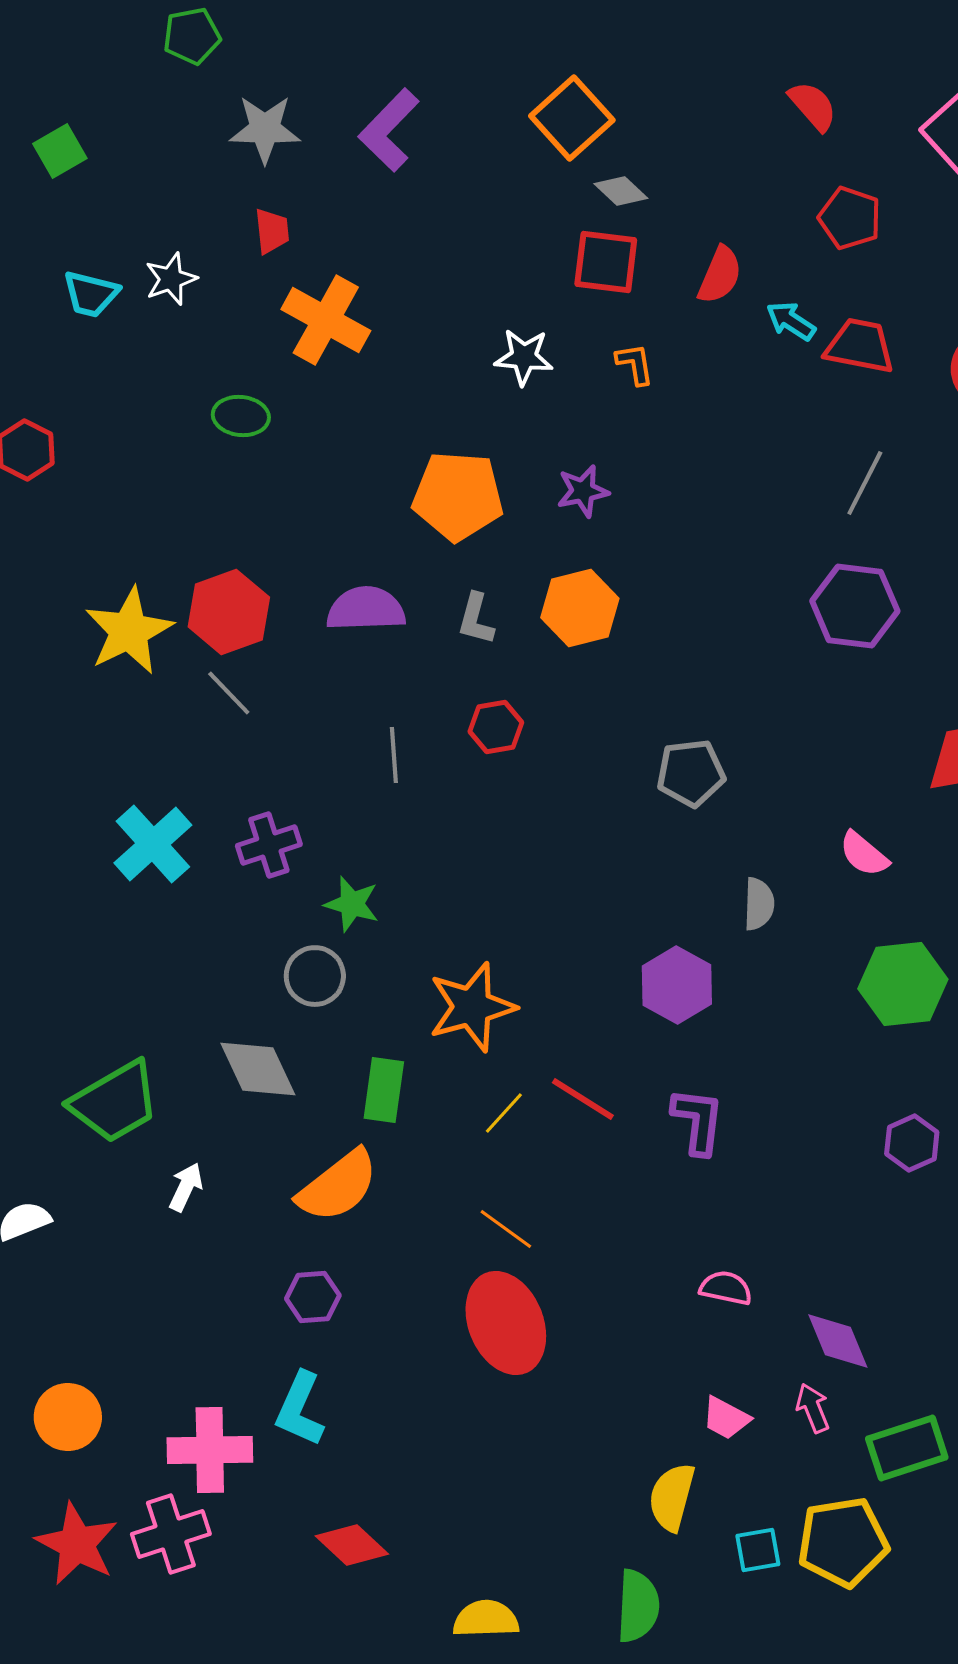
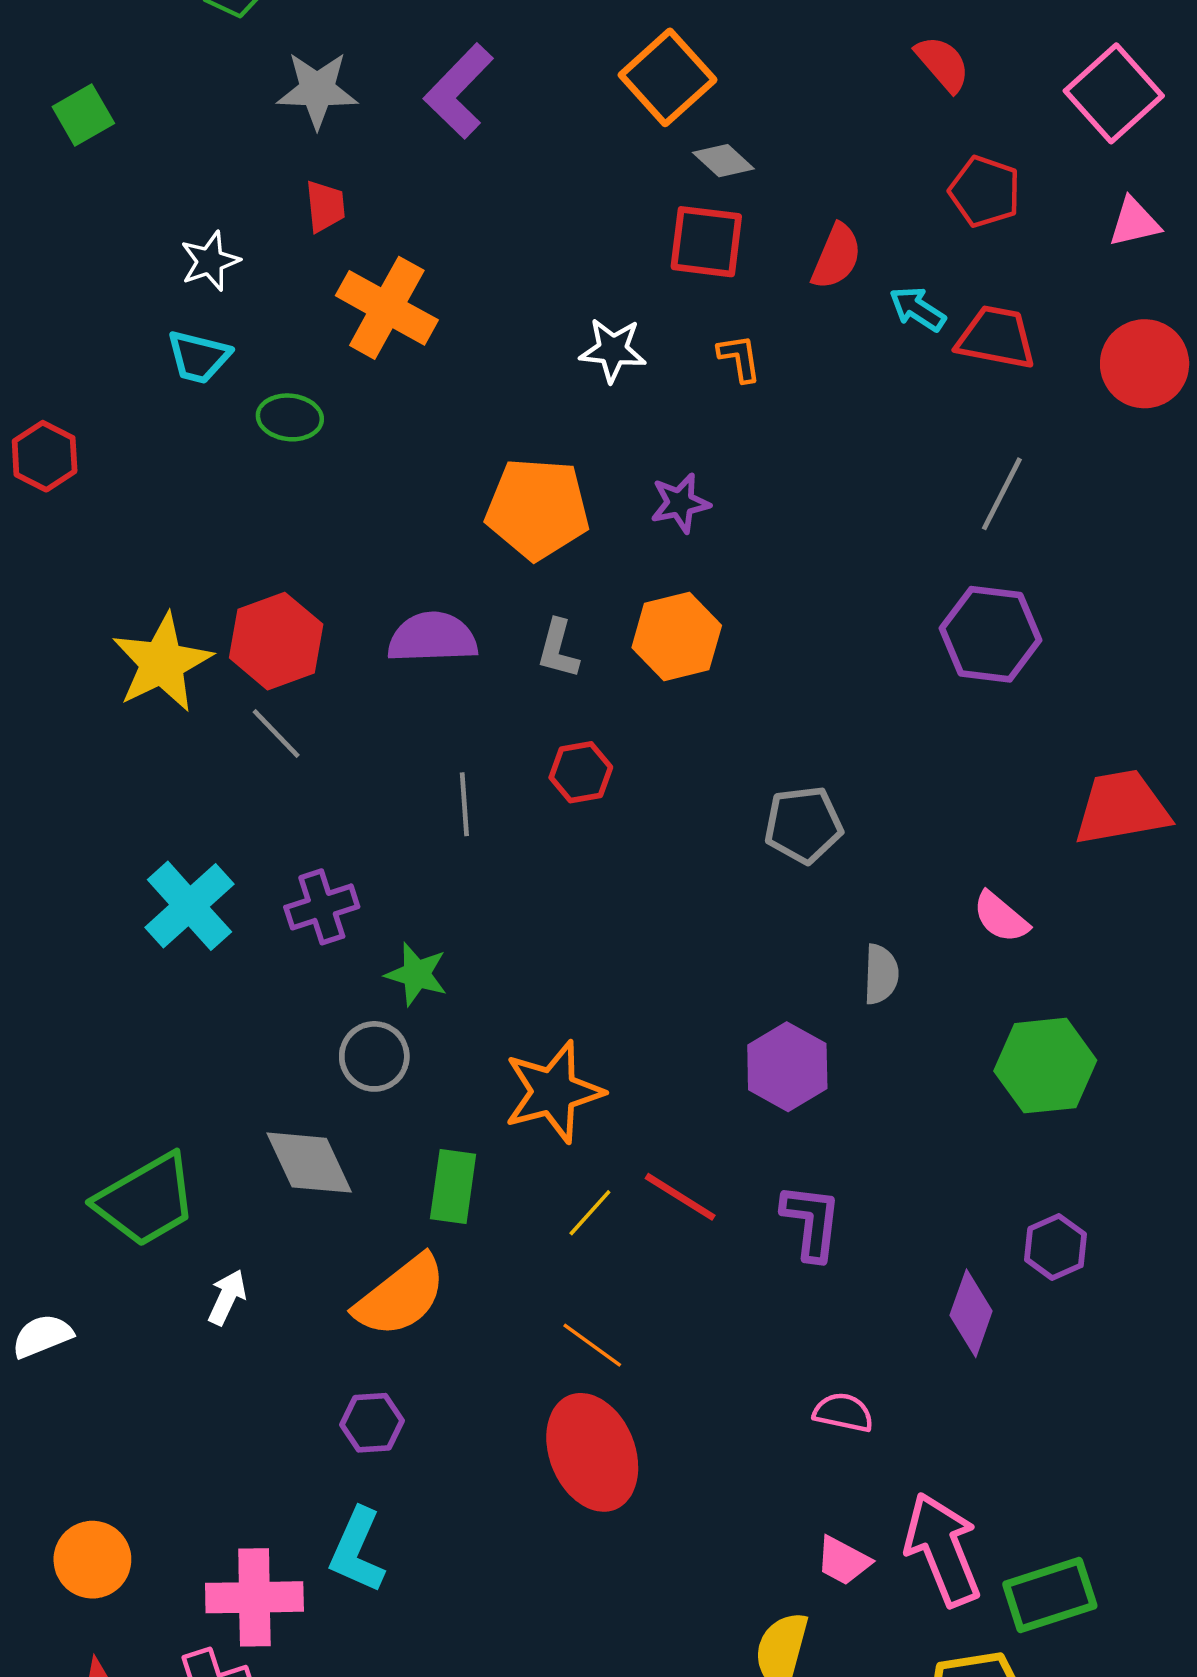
cyan trapezoid: (91, 294) -> (199, 357), moved
purple diamond: (838, 1341) -> (971, 1313), moved, turned 42
pink arrow: (813, 1408) -> (943, 1549), size x2.0

